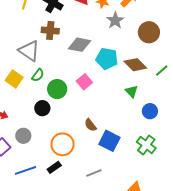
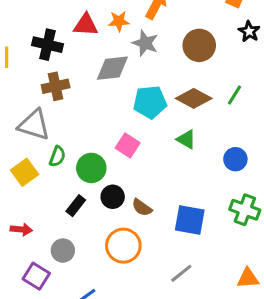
gray diamond: (80, 45) -> (112, 68), moved
yellow square: (14, 79) -> (25, 172), turned 36
green triangle: (132, 91) -> (186, 139), moved
black circle: (42, 108) -> (113, 197), moved
brown semicircle: (90, 125) -> (142, 208), moved
black rectangle: (54, 167) -> (76, 206), moved

